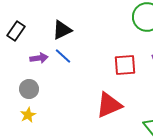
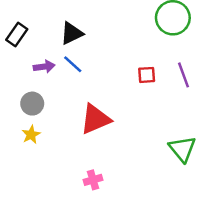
red square: (125, 65) -> (147, 75), size x0.7
red triangle: (109, 105) -> (95, 119), moved

